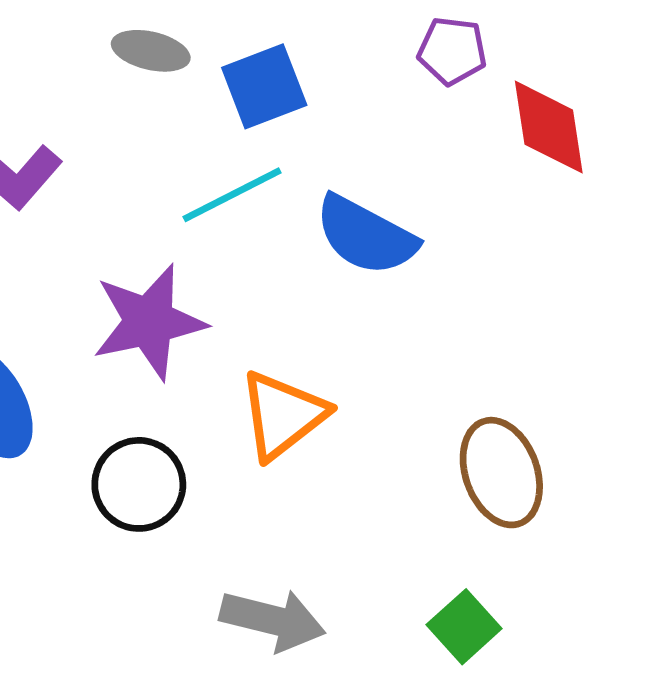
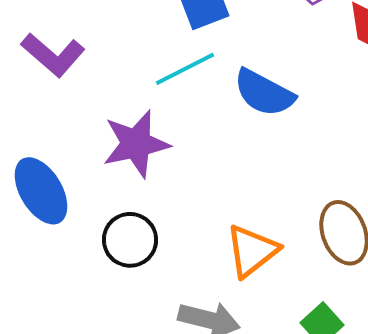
orange triangle: (283, 415) -> (252, 251), moved

